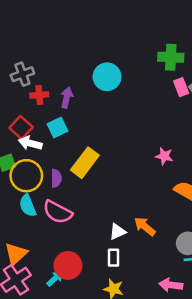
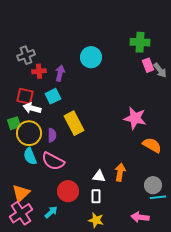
red square: (21, 128) -> (25, 96), turned -30
pink star: (164, 156) -> (135, 118), size x1.6
yellow rectangle: (85, 163) -> (74, 123), turned -65
orange arrow: (145, 226) -> (120, 172), turned 60
white triangle: (117, 232) -> (99, 176), turned 32
red circle: (68, 265) -> (68, 191), moved

